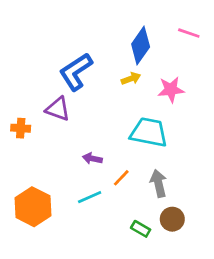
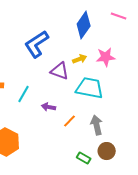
yellow arrow: (131, 79) -> (80, 59), moved
purple triangle: (58, 109) -> (60, 71), moved
cyan line: (90, 197) -> (24, 94), moved, turned -36

